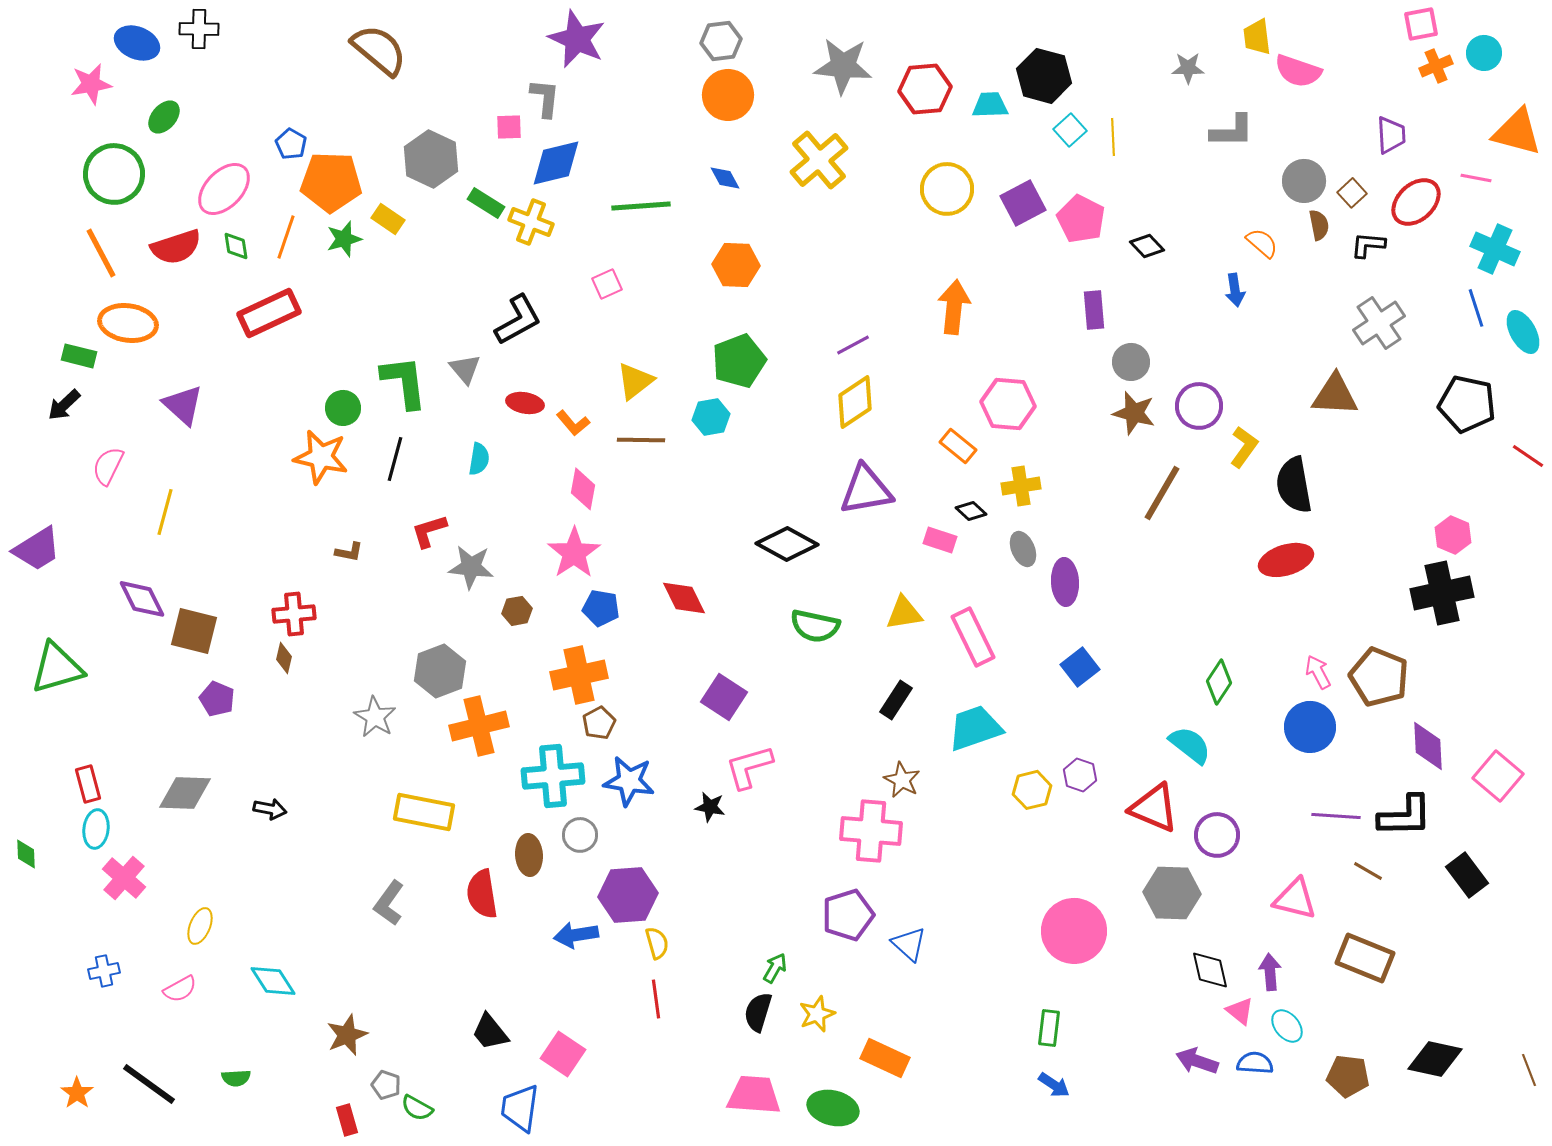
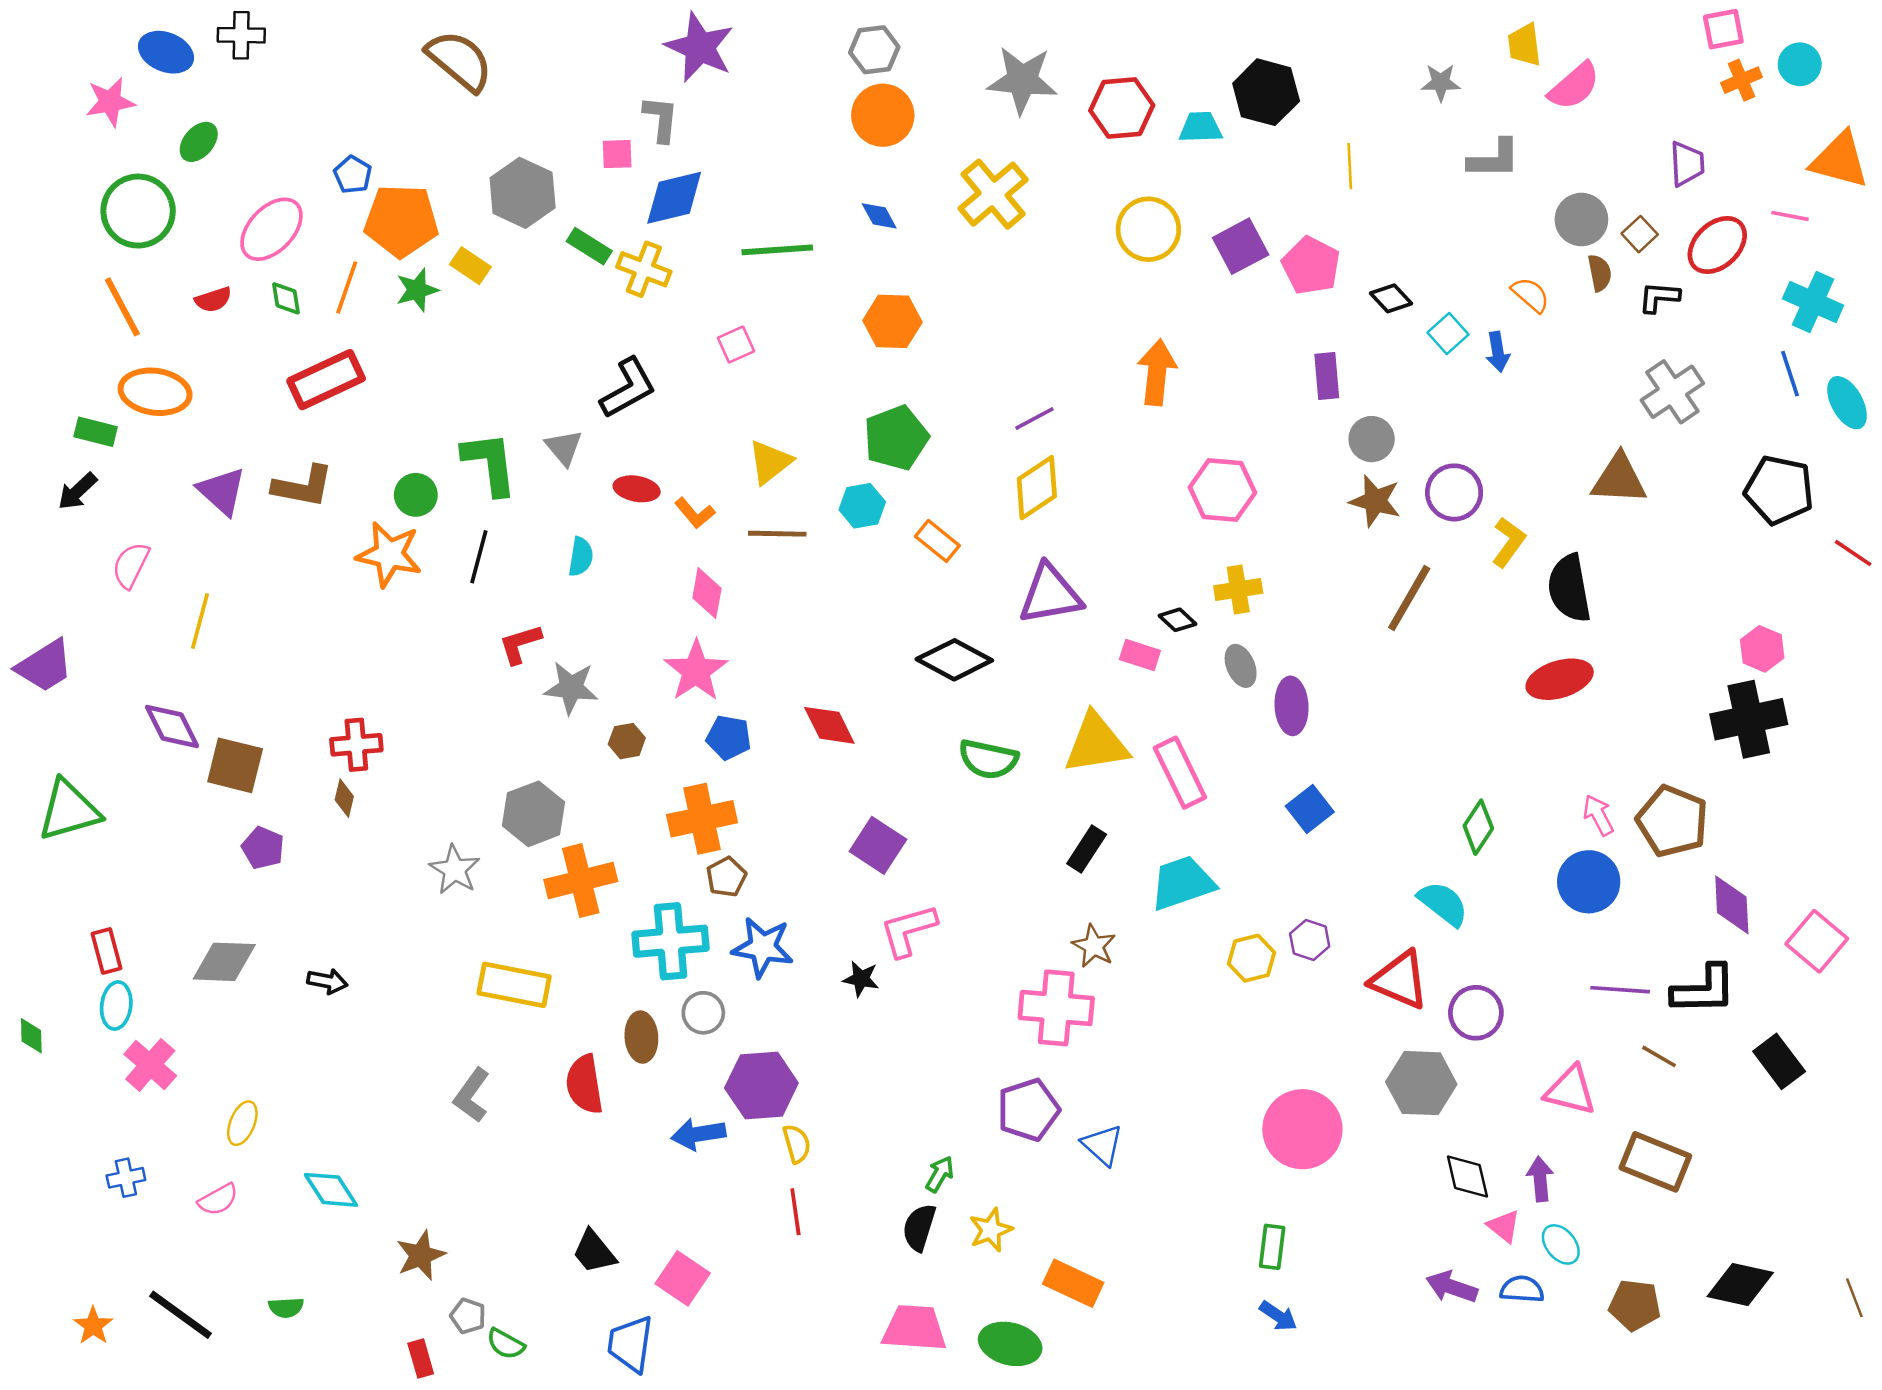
pink semicircle: (1298, 71) -> (1574, 86), turned -60
cyan square: (1070, 130) -> (1448, 334), moved
red semicircle: (176, 247) -> (213, 300), size x0.6
orange rectangle: (958, 446) -> (937, 541), moved
brown L-shape: (349, 552) -> (303, 486), moved, size x1.8
yellow triangle: (904, 613) -> (1096, 744), size x1.5

